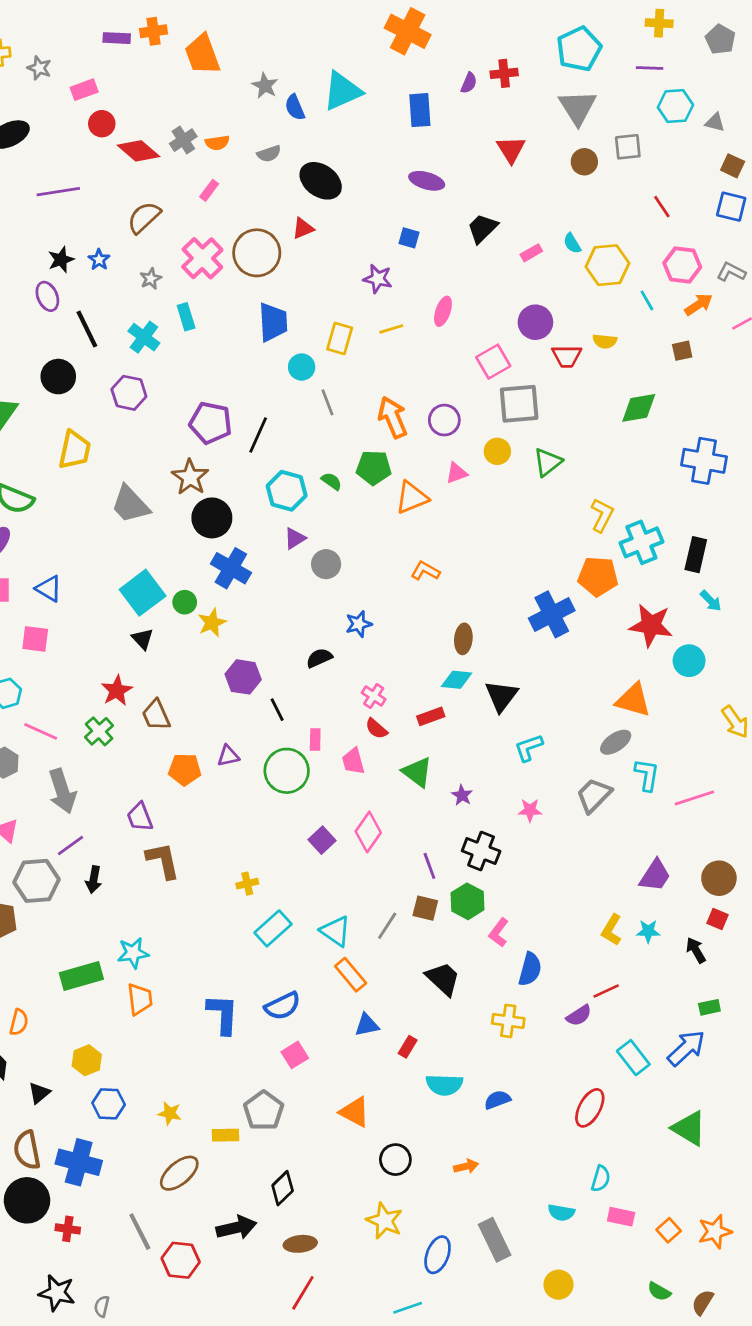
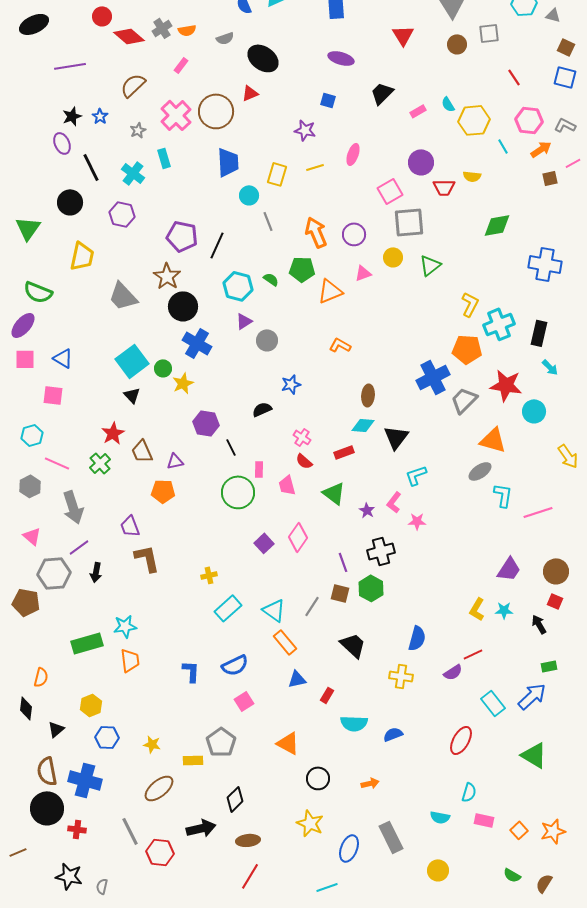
brown square: (682, 351) -> (550, 178), moved
purple triangle: (228, 756) -> (175, 461), moved
gray trapezoid: (594, 795) -> (464, 400), moved
black cross: (481, 851) -> (381, 551), turned -36
pink L-shape: (499, 933) -> (394, 502), moved
blue L-shape: (223, 1014) -> (191, 671), size x0.7

